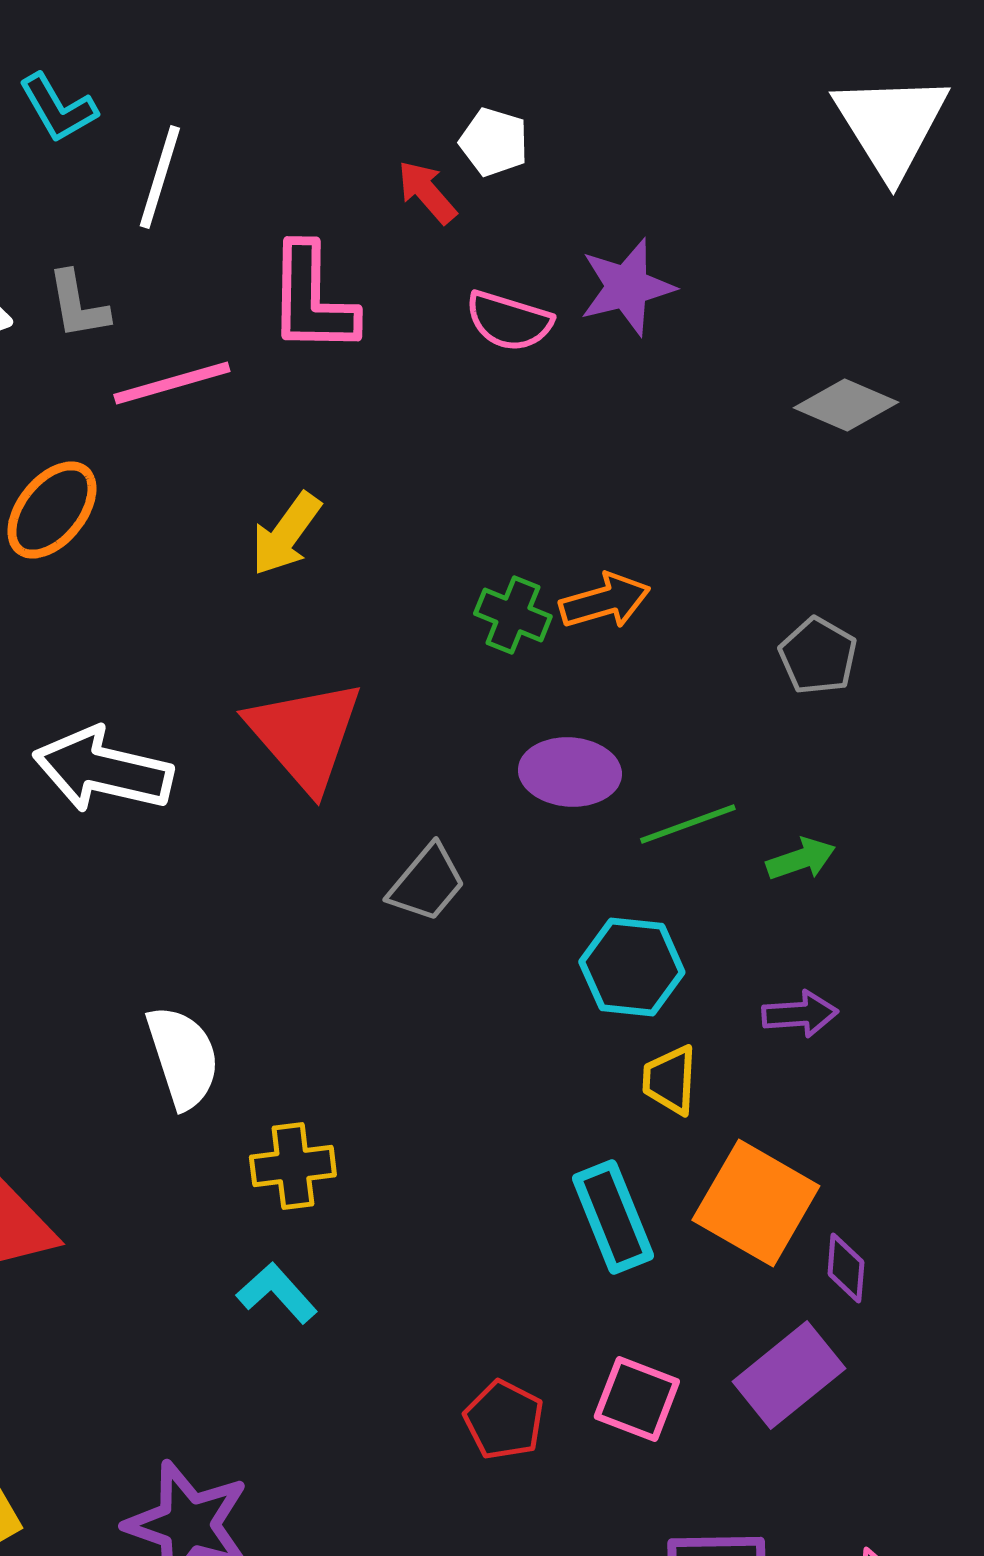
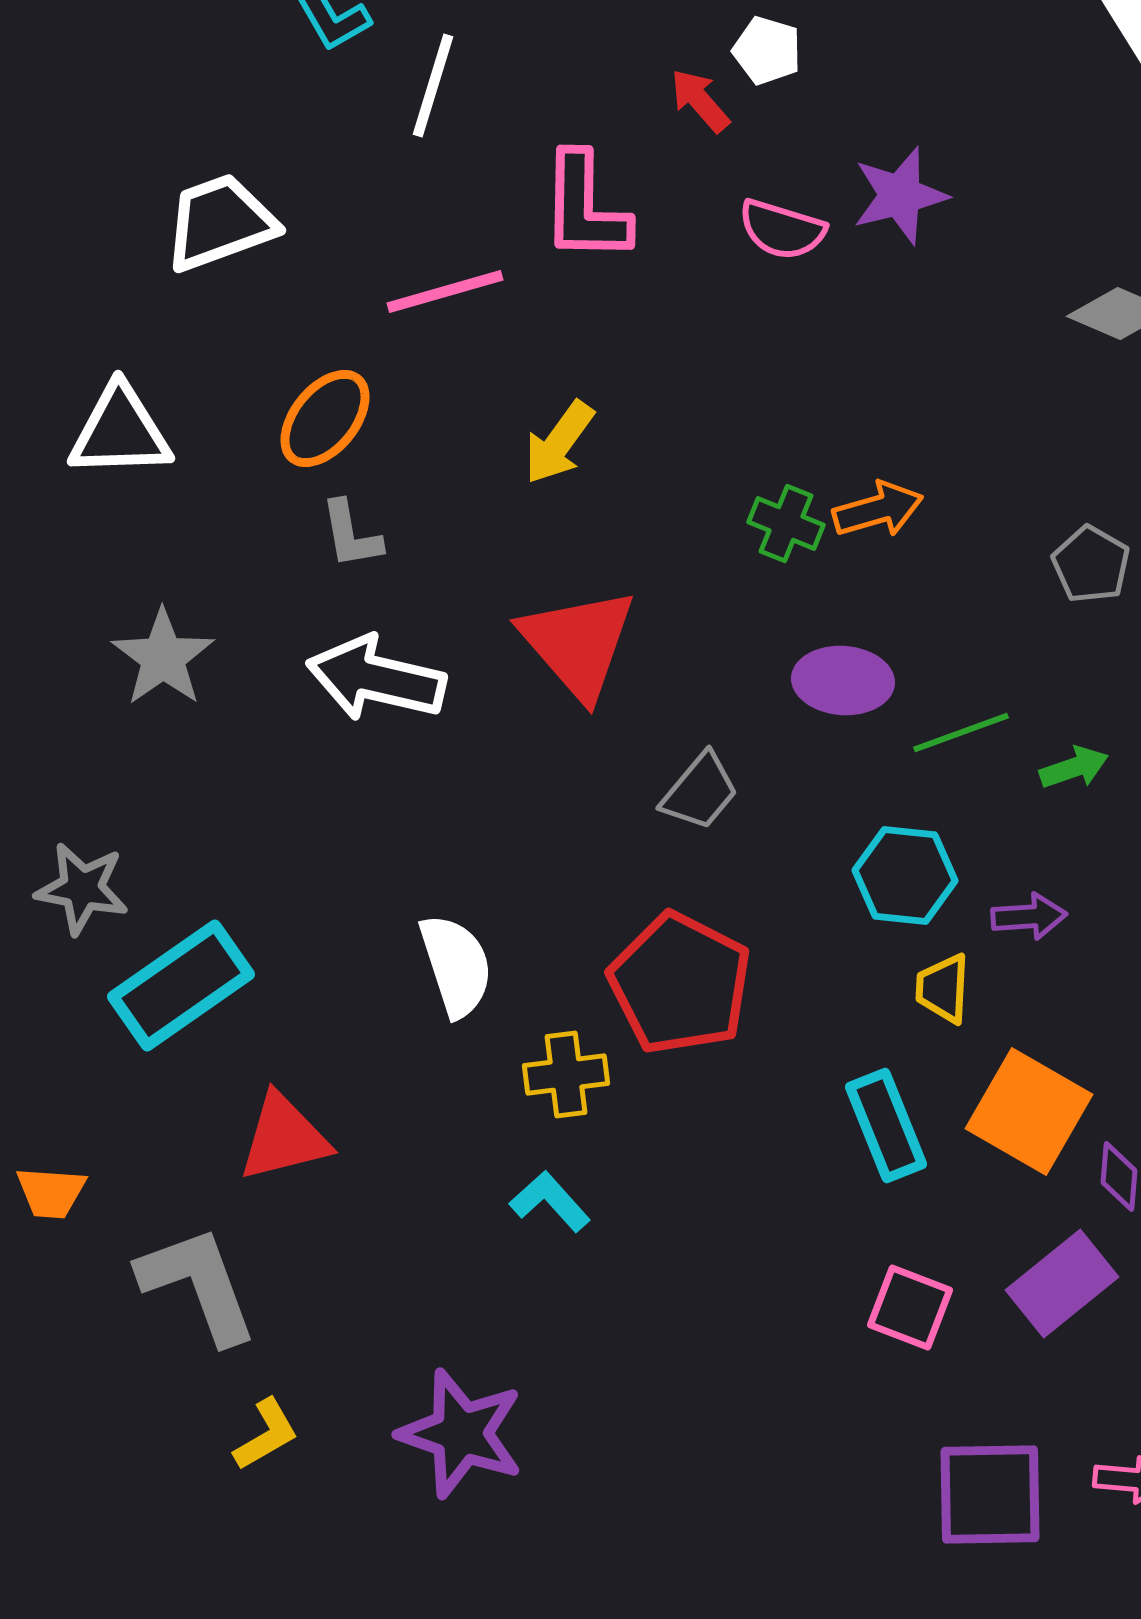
gray L-shape: (78, 305) -> (351, 534), moved
purple arrow: (800, 1014) -> (1029, 916), moved
red pentagon: (504, 1420) -> (680, 984), moved, size x1.8

